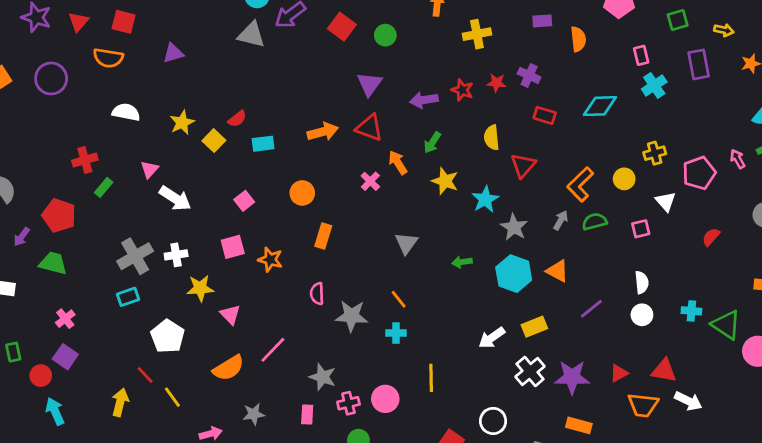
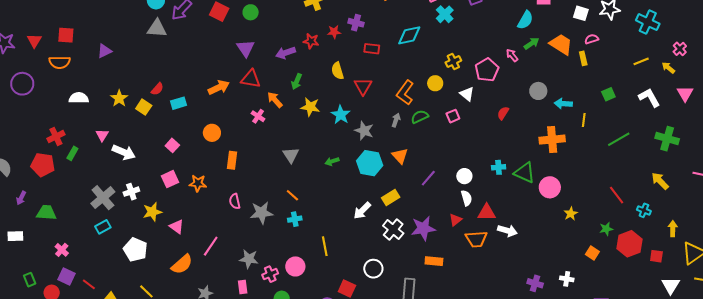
red pentagon: (59, 215) -> (43, 165), moved
orange triangle: (557, 271) -> (400, 156), turned 30
white semicircle: (642, 282) -> (466, 198), moved
red line: (145, 375) -> (89, 284), moved

